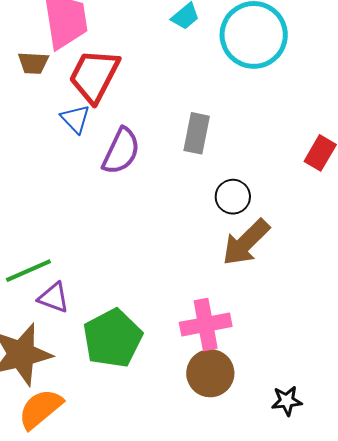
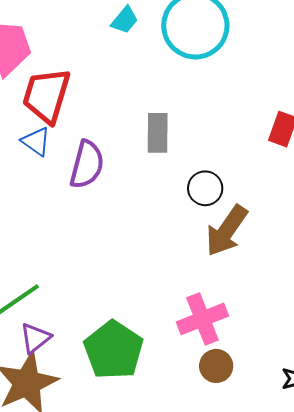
purple triangle: (54, 298) -> (35, 338), moved, turned -48
brown circle: (210, 373) -> (216, 366), size x0.7

